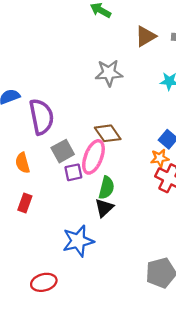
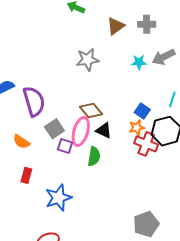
orange semicircle: (22, 163) -> (21, 142), turned -36
purple square: (73, 172) -> (65, 146), turned 35
black triangle: (104, 208) -> (104, 130), moved, turned -48
blue star: (78, 241) -> (58, 198), moved

